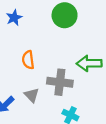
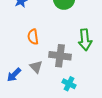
green arrow: (89, 63) -> (85, 40), turned -95

